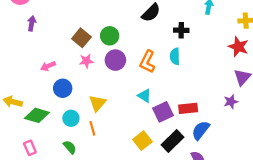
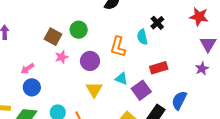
black cross: (181, 30) -> (157, 23), moved, turned -32
purple circle: (115, 60) -> (90, 61), moved
blue circle: (63, 88) -> (32, 87), moved
yellow triangle: (97, 103) -> (94, 90), moved
red rectangle: (188, 108) -> (159, 68), moved

